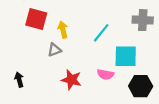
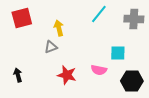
red square: (36, 19) -> (22, 18), moved, turned -30
cyan line: (101, 33) -> (99, 14), moved
cyan square: (126, 56) -> (118, 53), size x0.7

